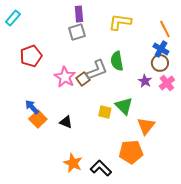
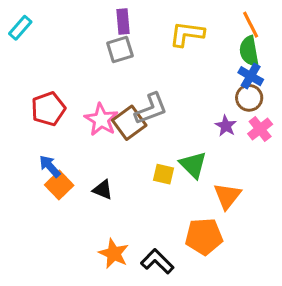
orange line: (165, 29) -> (251, 25), moved
red pentagon: (31, 56) -> (48, 109), moved
green semicircle: (117, 61) -> (249, 51), moved
brown square: (83, 79) -> (129, 123), size x1.5

